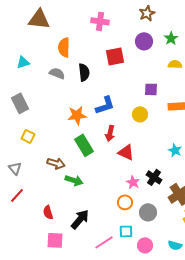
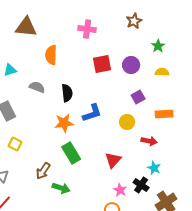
purple circle: (144, 41) -> (131, 65), moved
black semicircle: (84, 72) -> (67, 93), moved
gray semicircle: (57, 73) -> (37, 87), moved
purple square: (151, 89) -> (138, 97), turned -32
red arrow: (110, 133) -> (149, 141), moved, turned -91
cyan star: (175, 150) -> (154, 168), moved
red triangle: (126, 152) -> (113, 160), turned 48
brown arrow: (56, 163) -> (43, 171), turned 108

